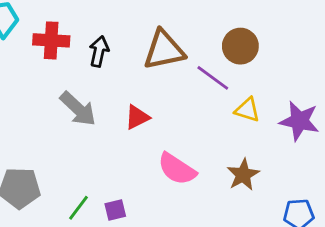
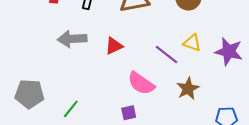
purple line: (213, 78) -> (167, 55), moved
gray arrow: (78, 109) -> (72, 39), turned 132
purple square: (115, 210) -> (129, 113), moved

